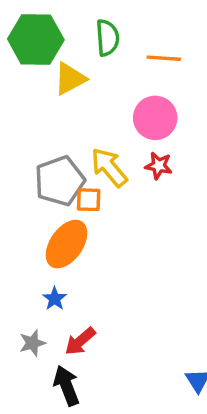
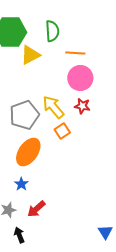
orange line: (164, 58) -> (75, 53), moved
orange square: (89, 200) -> (62, 131), moved, turned -35
black arrow: (66, 386) -> (19, 235), moved, size x0.7

